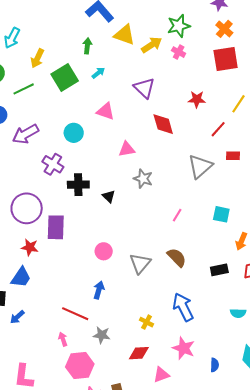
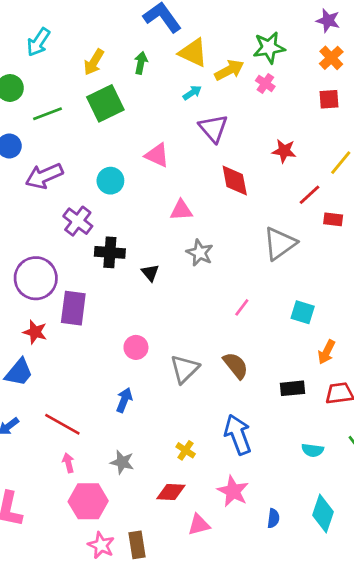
yellow arrow: (37, 58) -> (94, 62), moved
red square: (226, 59) -> (329, 99), size x0.6
cyan arrow: (98, 73) -> (192, 93), moved
red rectangle: (233, 156) -> (333, 219), moved
red line: (75, 314) -> (62, 424), moved

